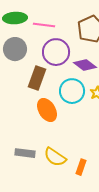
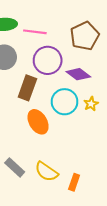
gray rectangle: (25, 153) -> (15, 167), turned 36

